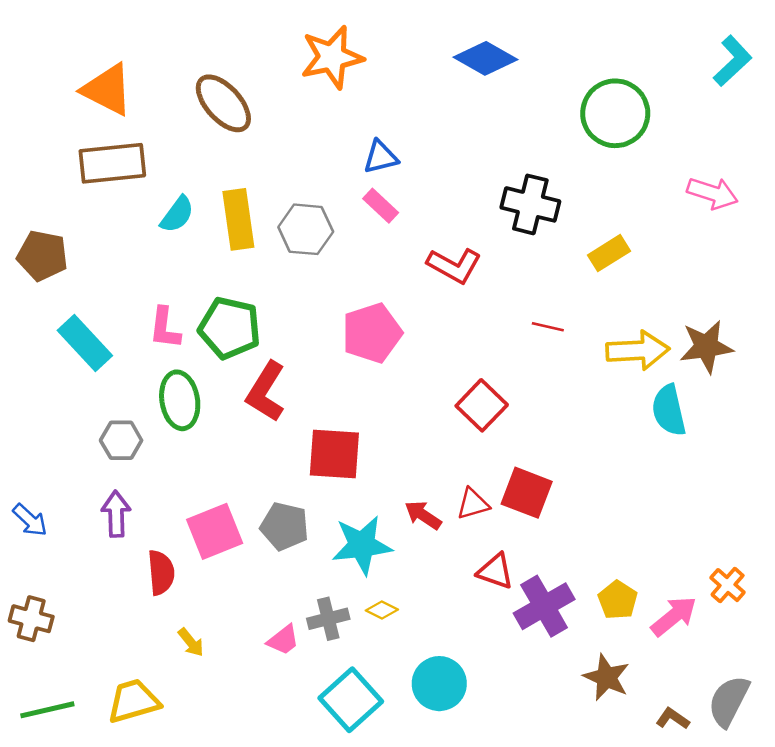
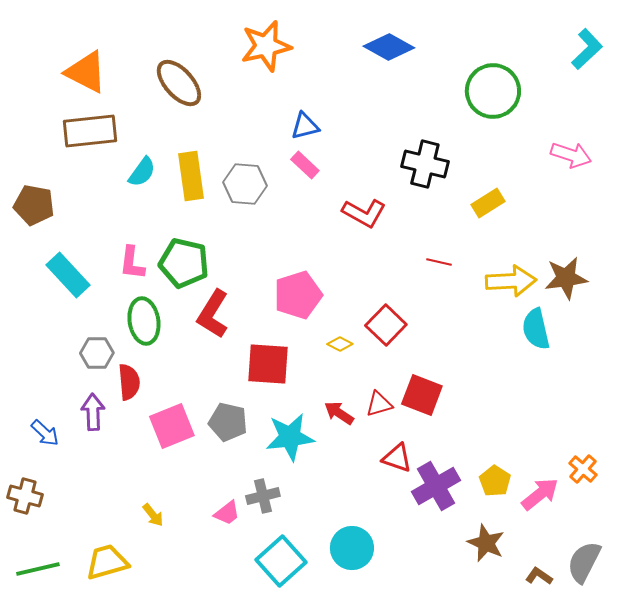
pink pentagon: (372, 333) -> (298, 295), moved
blue arrow: (30, 520) -> (45, 433), moved
red semicircle: (161, 573) -> (129, 382), moved
yellow diamond: (382, 610) -> (340, 344), moved

